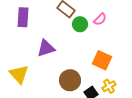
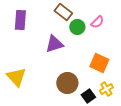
purple triangle: (46, 48) -> (54, 44), moved

